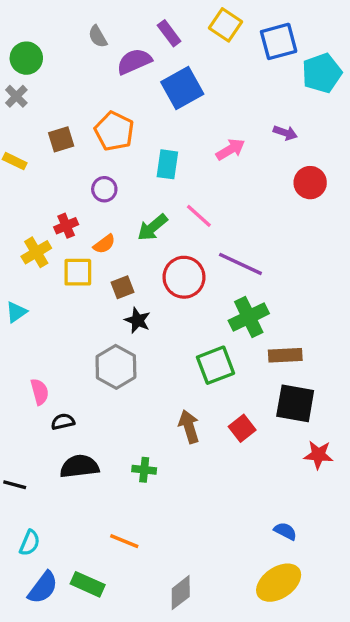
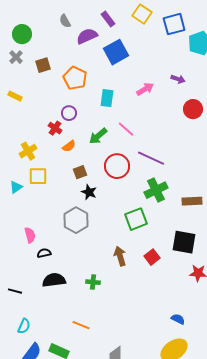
brown square: (61, 139) -> (43, 65), moved
red cross: (66, 226) -> (55, 128), moved, turned -32
yellow square: (78, 272) -> (38, 176), moved
brown rectangle: (285, 355) -> (192, 201), moved

